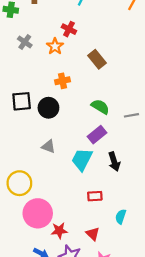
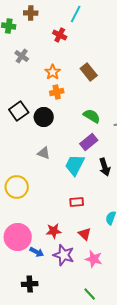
red cross: (69, 29) -> (60, 35), moved
orange star: (55, 46) -> (53, 72), moved
black square: (22, 101) -> (19, 111), turned -30
red rectangle: (95, 196) -> (77, 202), moved
pink circle: (38, 213) -> (18, 237), moved

